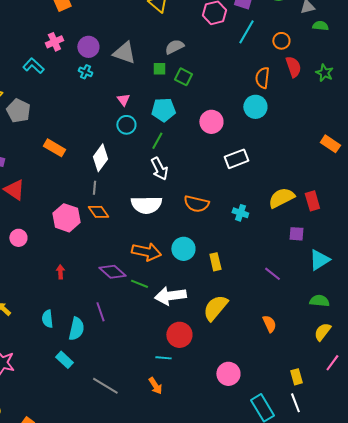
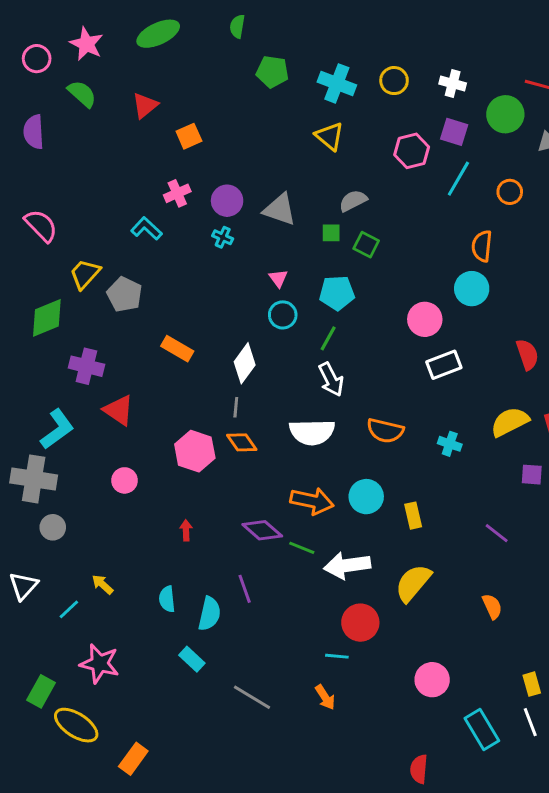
red semicircle: (293, 67) -> (527, 354), moved
pink circle: (211, 122) -> (425, 319), moved

